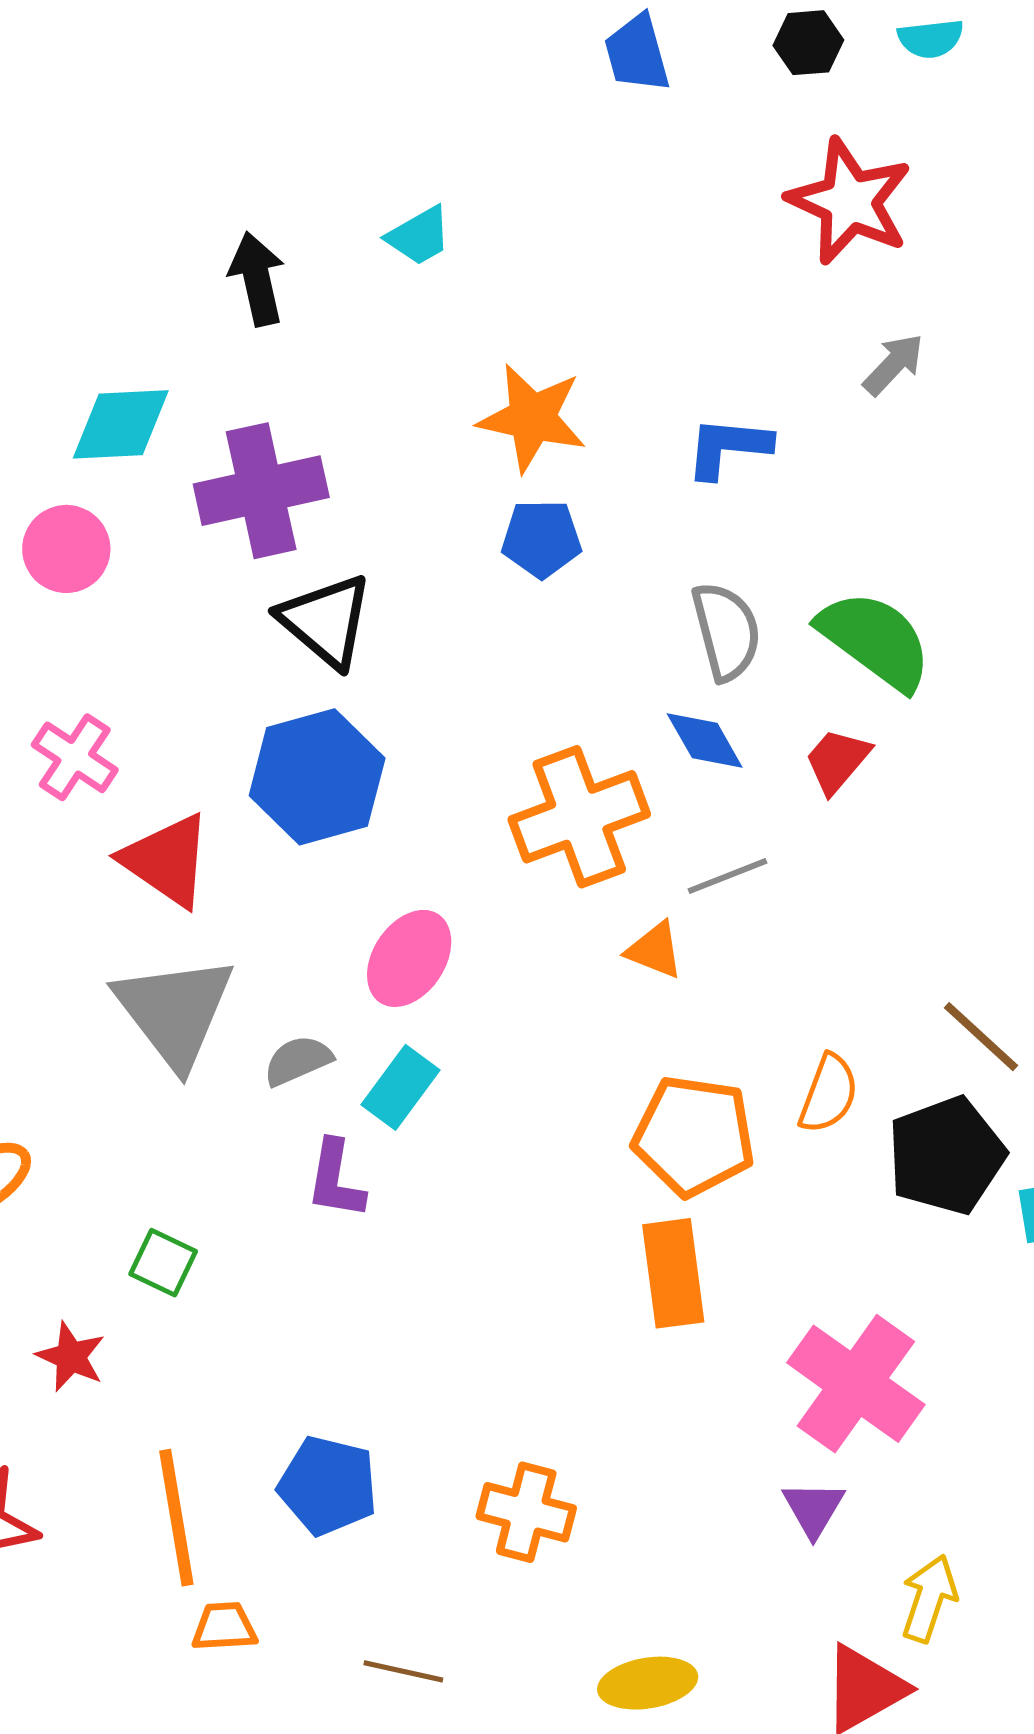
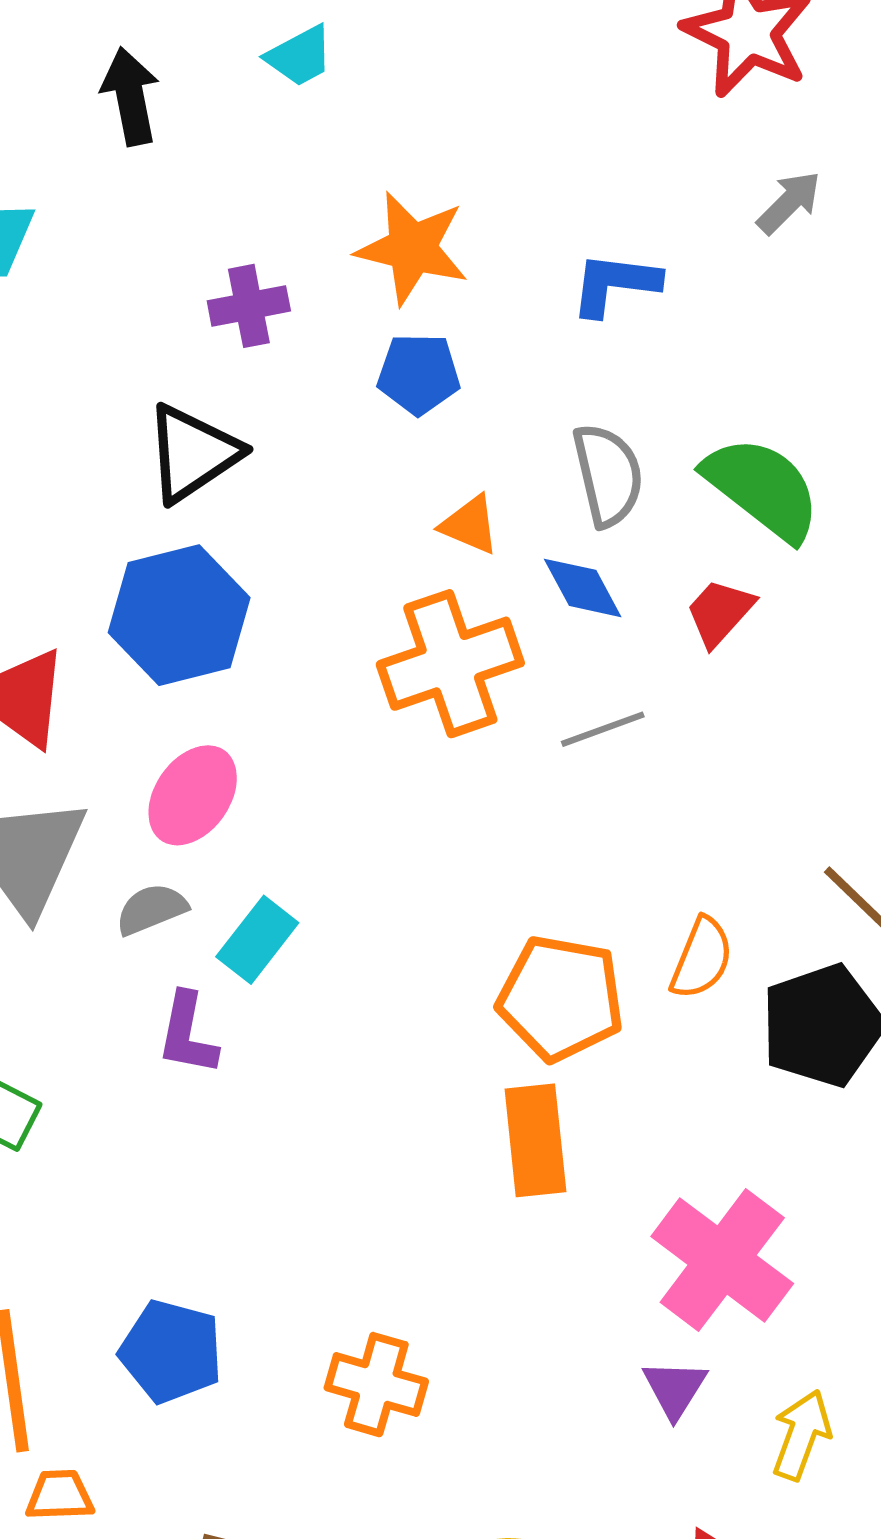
purple cross: (261, 491) -> (249, 306), moved, size x0.6
black triangle: (326, 621) -> (192, 453), turned 44
orange triangle: (655, 950) -> (470, 525), moved
pink ellipse: (409, 958) -> (193, 795), moved
yellow arrow: (929, 1598) -> (801, 1435), moved

